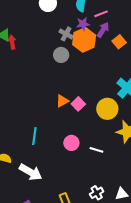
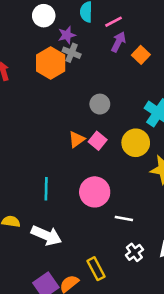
purple star: (83, 24) -> (67, 35), moved
orange hexagon: (84, 40) -> (51, 63), moved
gray circle: (61, 55) -> (100, 104), moved
pink circle: (71, 143) -> (95, 192), size x1.5
white line: (96, 150) -> (124, 218), moved

